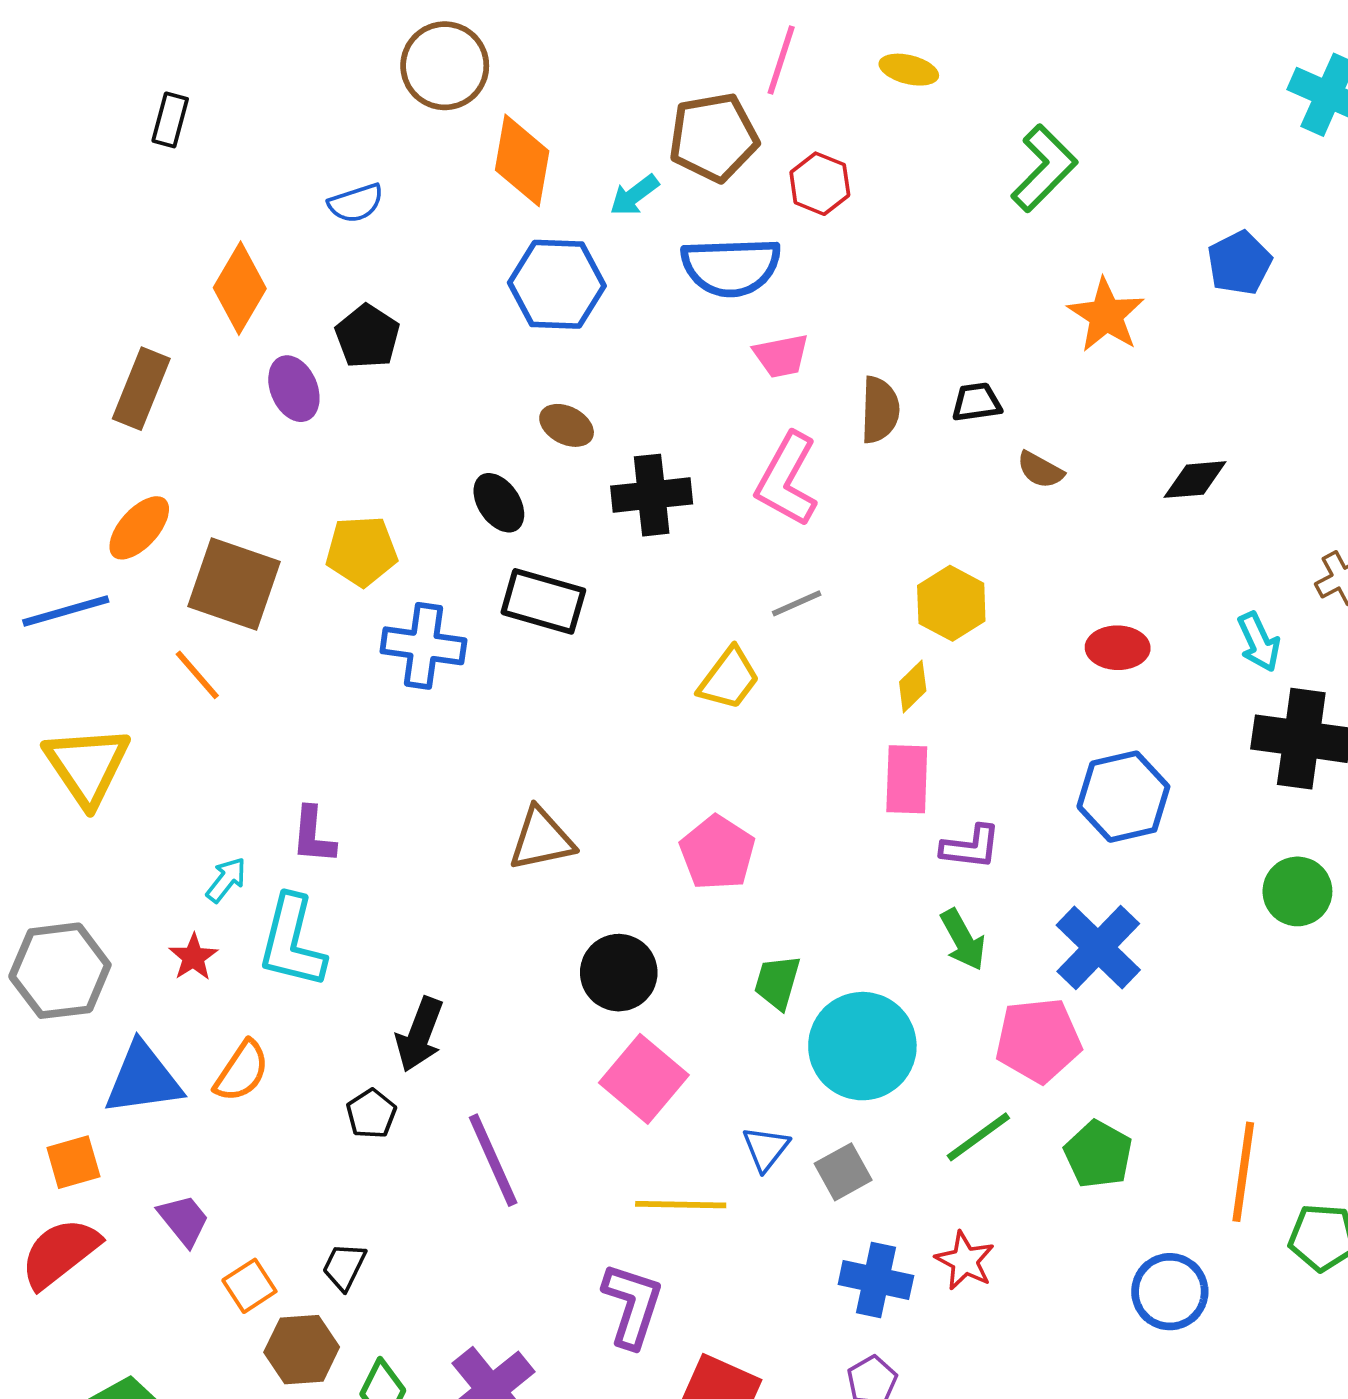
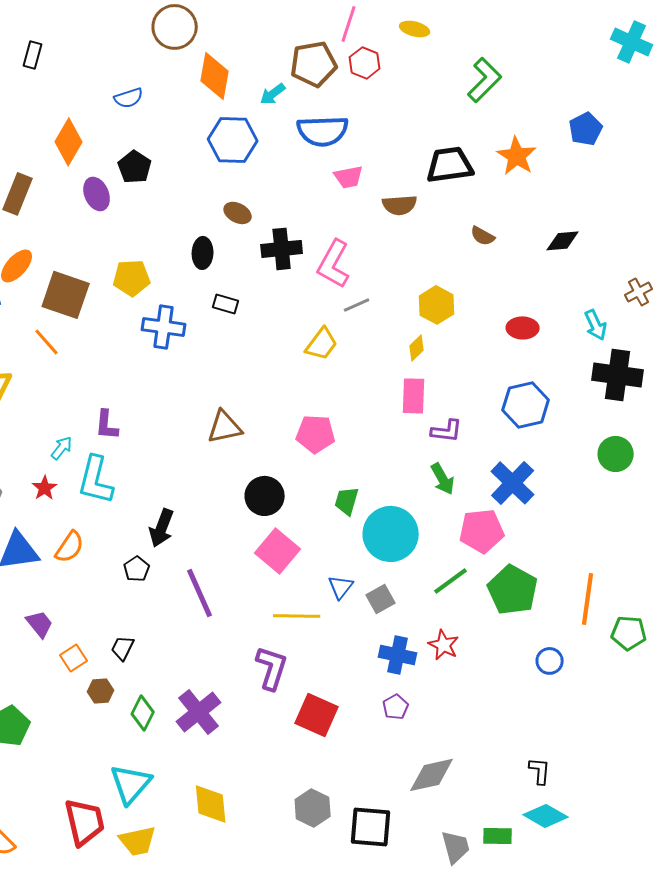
red hexagon: (820, 184) -> (365, 63), moved
black trapezoid: (976, 402) -> (450, 165), moved, size x1.8
brown semicircle: (880, 410) -> (400, 205), turned 84
pink L-shape: (787, 480) -> (334, 264), moved
black ellipse: (499, 503) -> (203, 253), turned 36
black rectangle: (543, 601) -> (226, 304), size x0.6
pink pentagon: (717, 853) -> (316, 434), turned -30
green pentagon: (1098, 1154) -> (513, 590), size x1.4
blue circle: (1170, 1292) -> (550, 661), size x0.7
brown hexagon: (302, 1350) -> (101, 691), size x0.7

